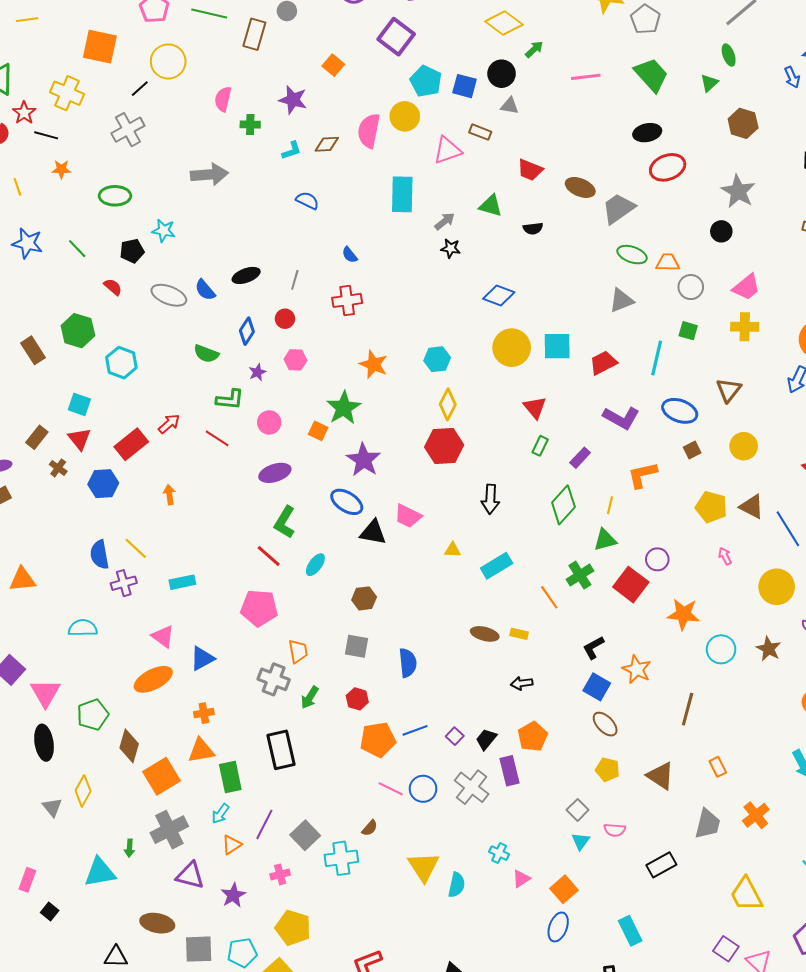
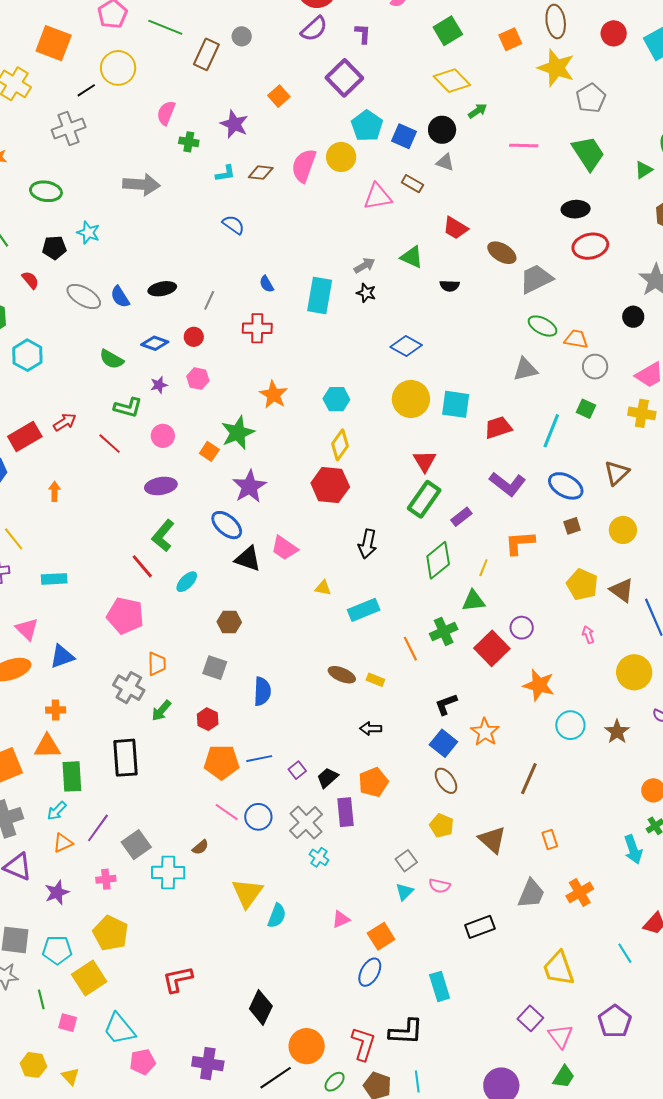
cyan rectangle: (402, 194) -> (320, 295), moved
blue diamond: (247, 331) -> (155, 343), turned 68
green rectangle: (540, 446) -> (424, 499), size x1.8
cyan cross: (499, 853) -> (319, 857), moved

